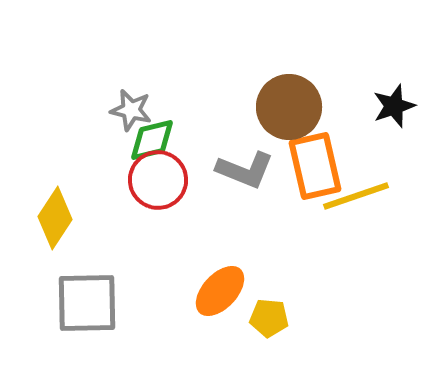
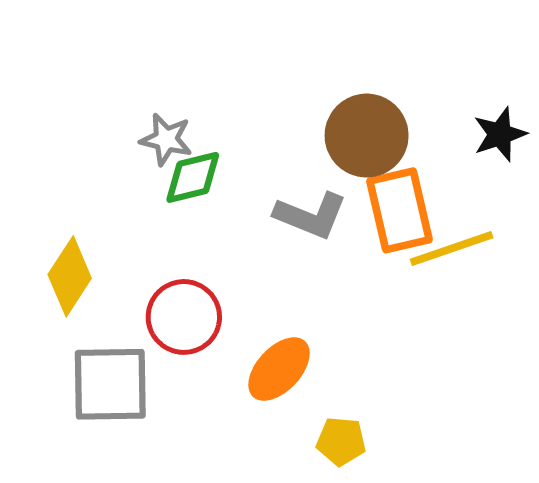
red circle: (158, 180) -> (184, 317), moved
yellow pentagon: (269, 318) -> (341, 441), moved

